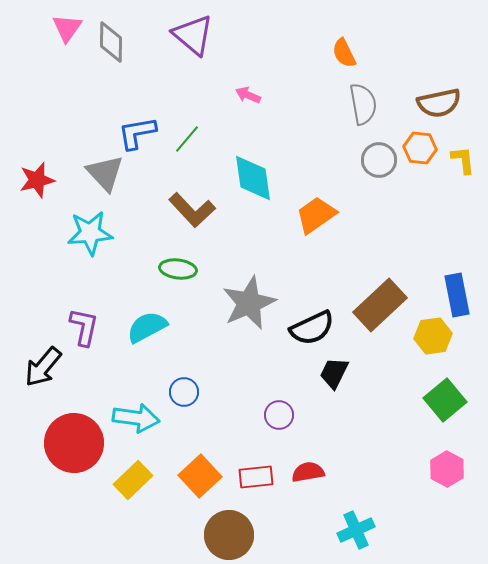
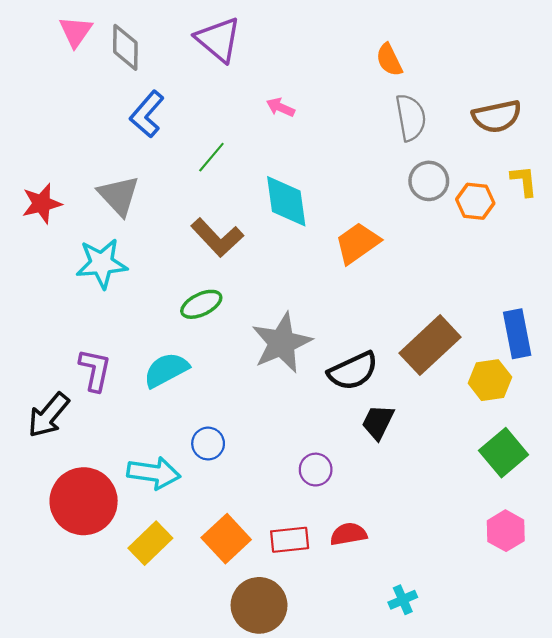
blue L-shape: (137, 133) -> (147, 114), moved, turned -39
orange hexagon: (420, 148) -> (475, 201), moved
green ellipse: (178, 269) -> (201, 304), turned -33
cyan cross: (356, 530) -> (403, 600), size x0.7

